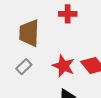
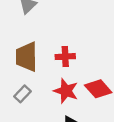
red cross: (68, 14) -> (65, 57), moved

